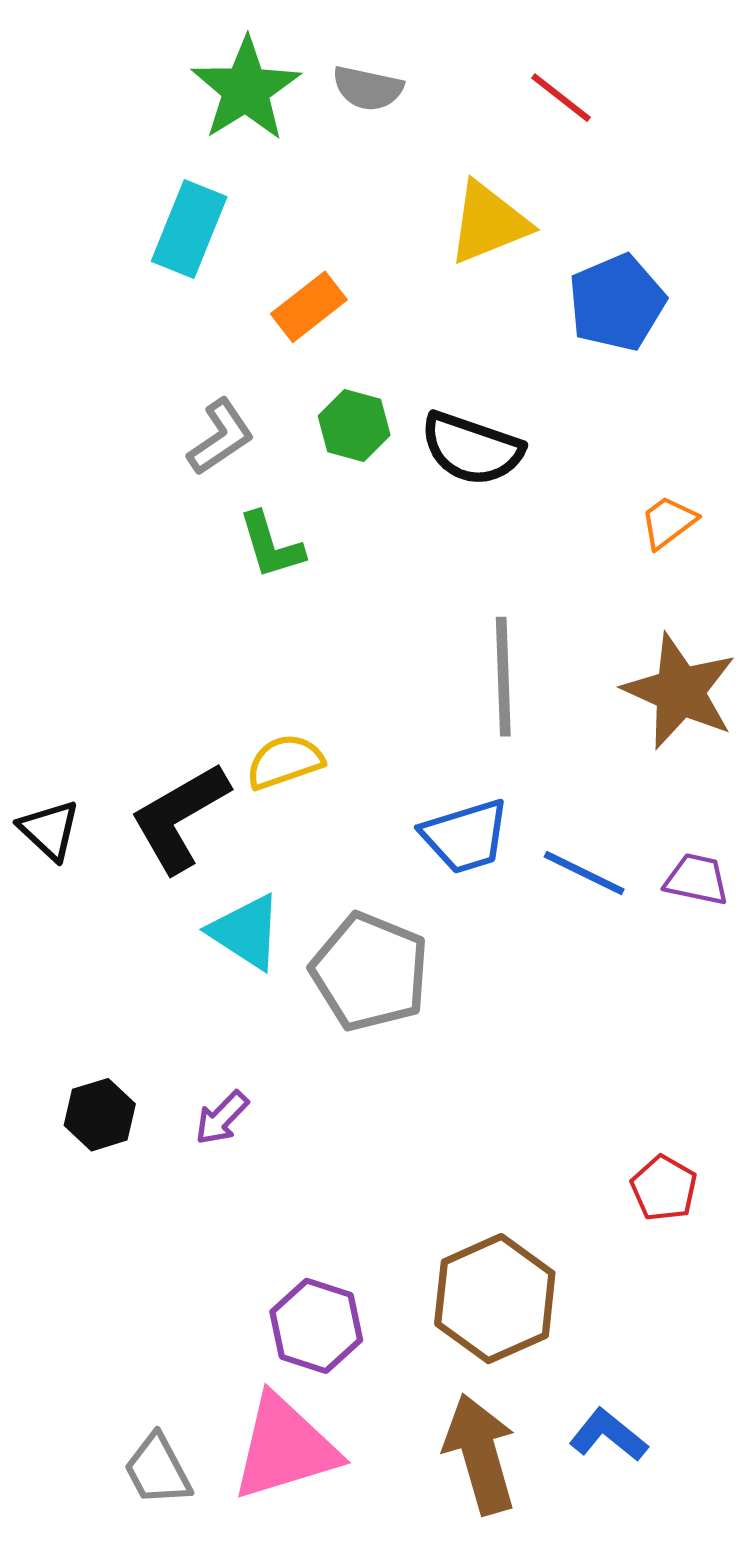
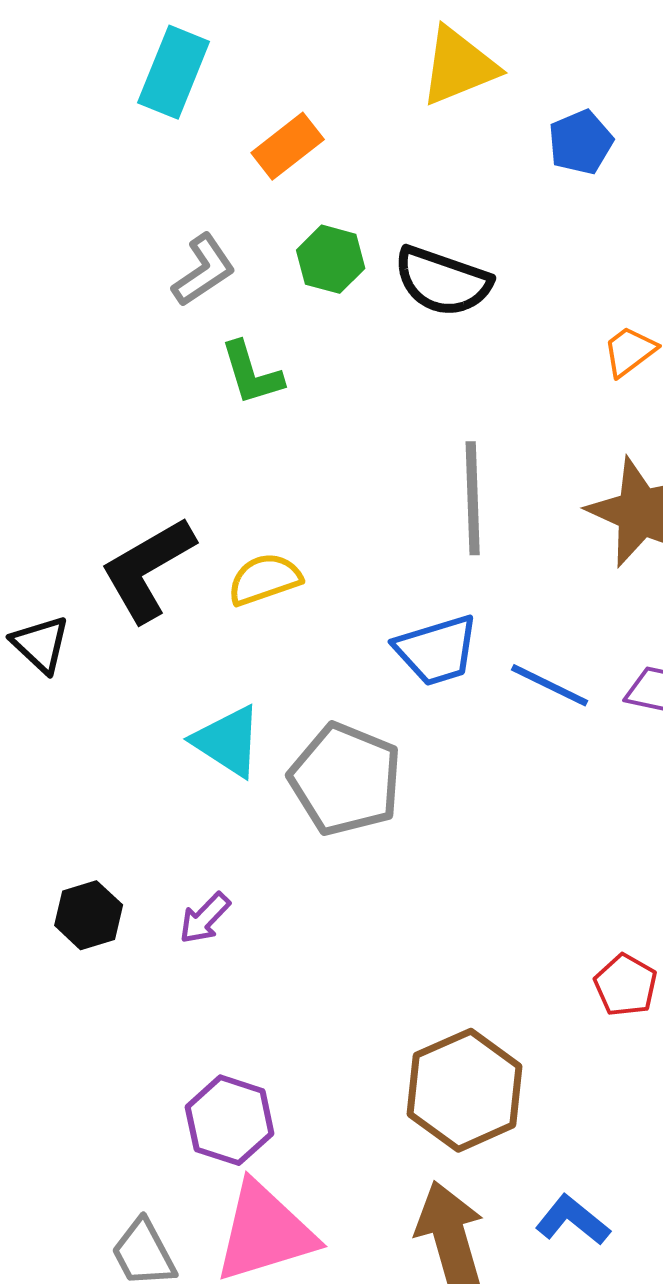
blue pentagon: (617, 303) -> (581, 142), size x0.7
black L-shape: (180, 817) -> (148, 569), moved
purple hexagon: (316, 1326) -> (230, 1120), moved

